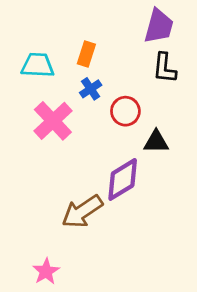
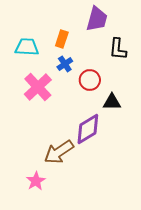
purple trapezoid: (159, 26) -> (97, 19), moved
pink star: (46, 271) -> (36, 181), moved

